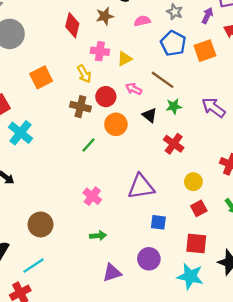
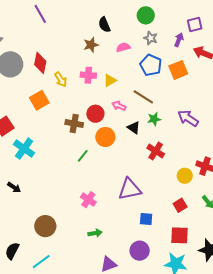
red diamond: (72, 25) -> (40, 63), moved
yellow arrow: (84, 74) -> (61, 79), moved
yellow circle: (193, 182) -> (185, 176), moved

